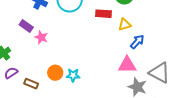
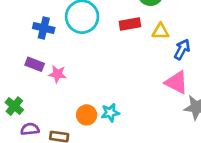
yellow triangle: (125, 25) -> (161, 31), turned 32
pink triangle: (127, 65) -> (176, 82), turned 42
purple semicircle: (11, 73) -> (30, 129), turned 40

